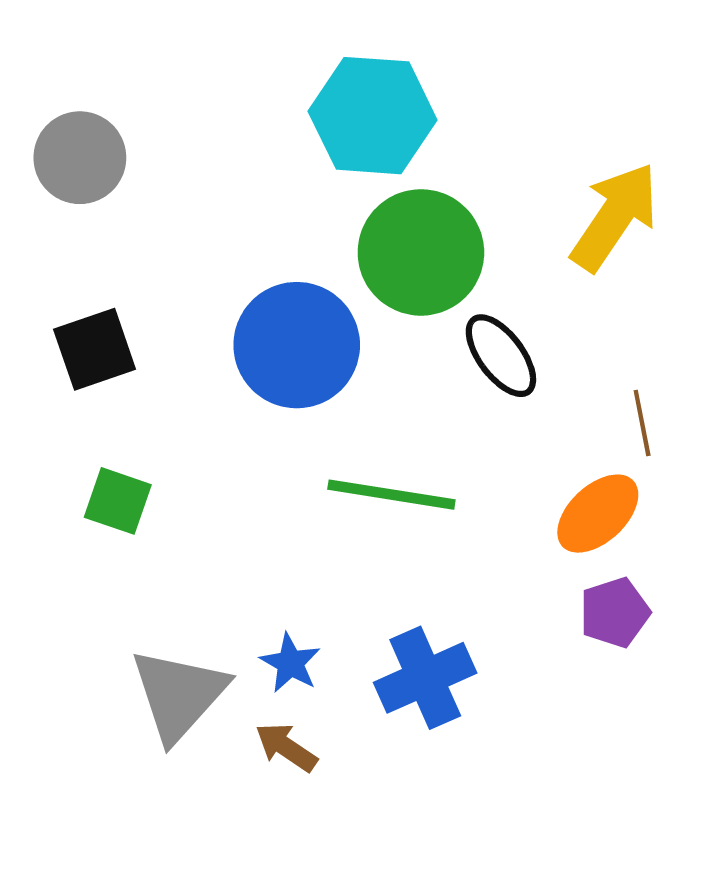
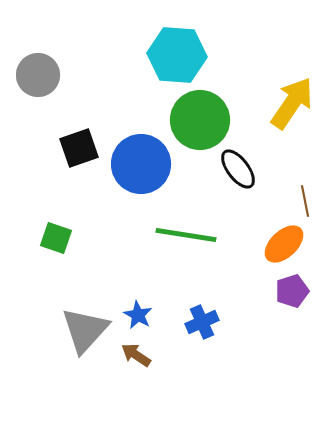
black square: (95, 349) -> (79, 148), moved
blue cross: (425, 678) -> (202, 322), size x0.7

